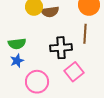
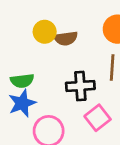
blue star: (17, 61) -> (22, 103), size x1.5

